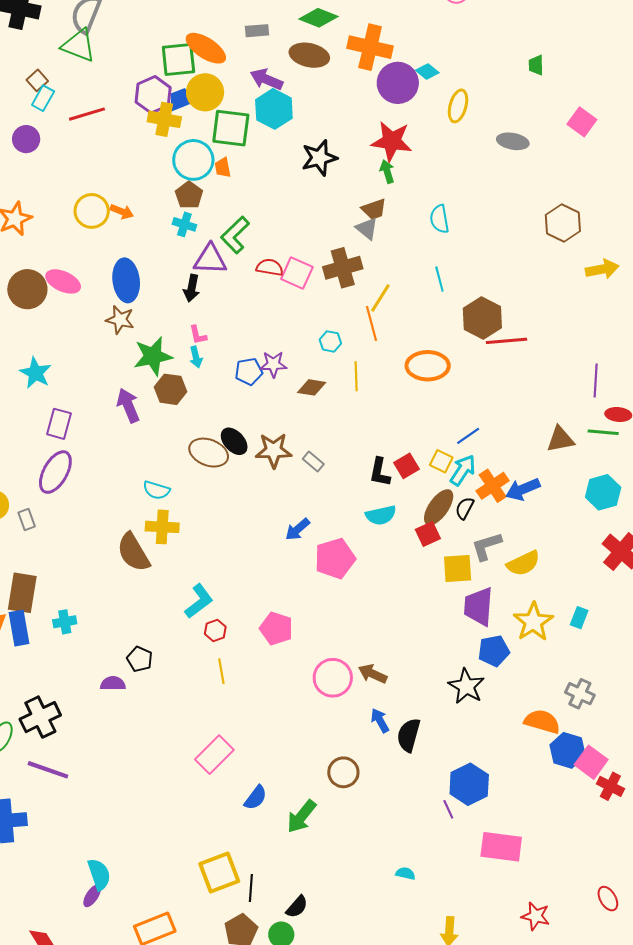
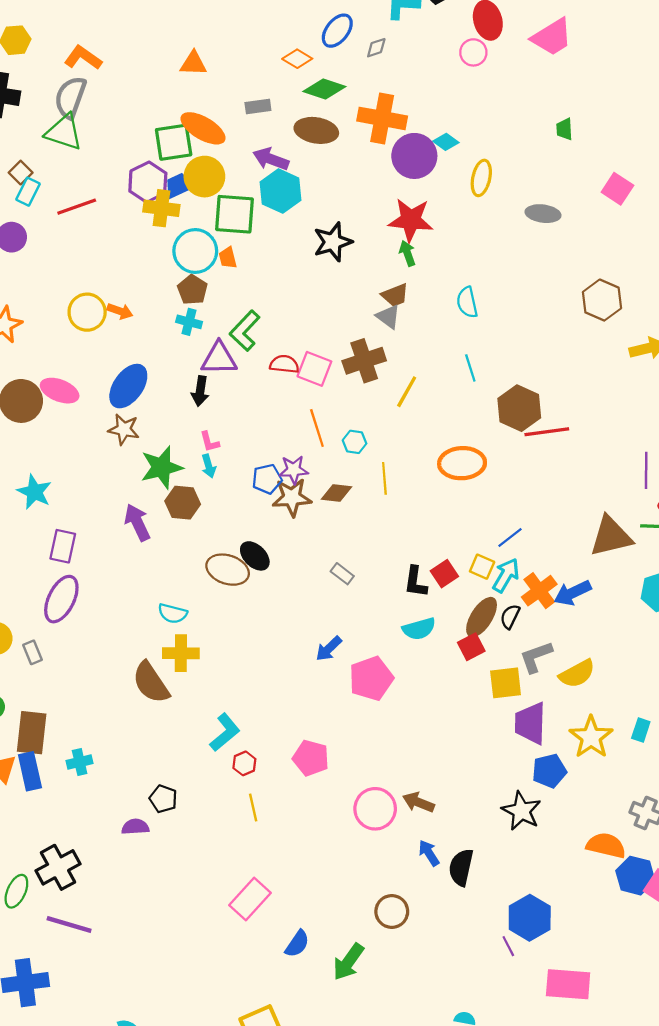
blue ellipse: (126, 280) -> (128, 386), turned 45
orange line: (372, 323) -> (317, 428), moved
brown triangle: (560, 439) -> (611, 536), size x1.4
brown star: (274, 450) -> (292, 497), moved

